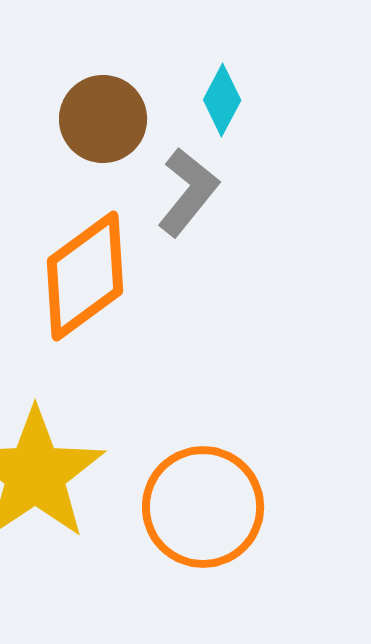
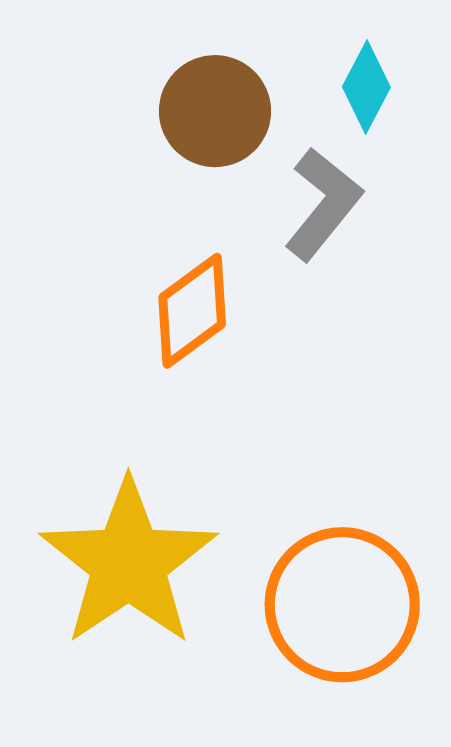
orange diamond: (85, 276) -> (192, 311), size x0.7

